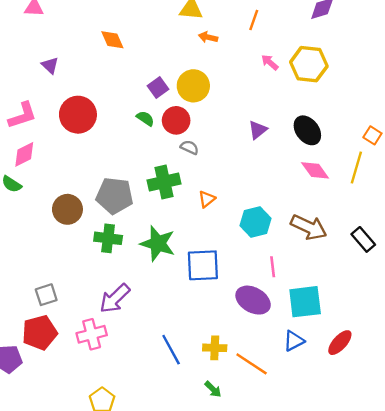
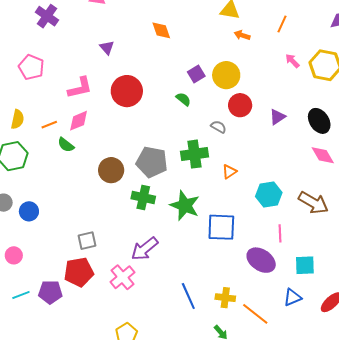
red circle: (176, 120) -> (240, 105), moved
cyan square: (305, 302) -> (305, 265), size x0.7
pink cross: (92, 334) -> (122, 277), turned -30

